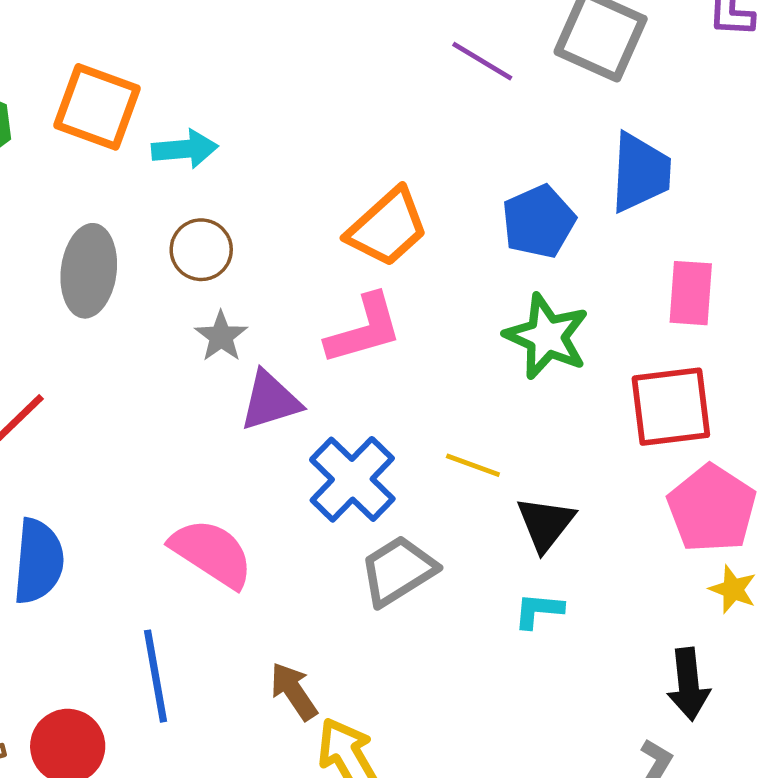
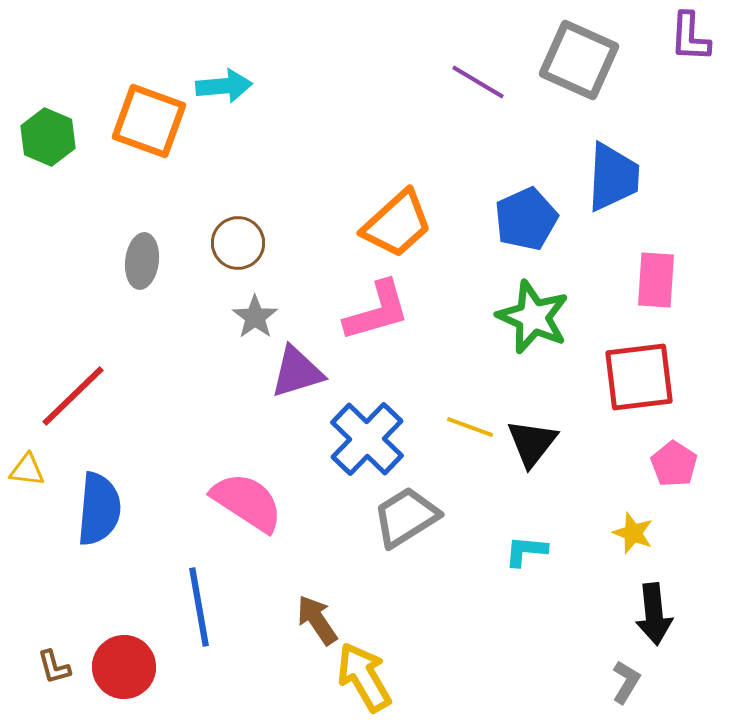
cyan arrow: (185, 149) -> (224, 86), moved
gray ellipse: (89, 271) -> (142, 261), size x0.7
pink pentagon: (712, 509) -> (674, 464), size x0.6
black triangle: (546, 524) -> (532, 443), moved
yellow star: (733, 589) -> (633, 533), moved

